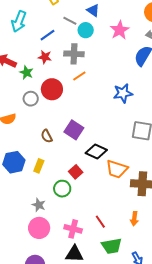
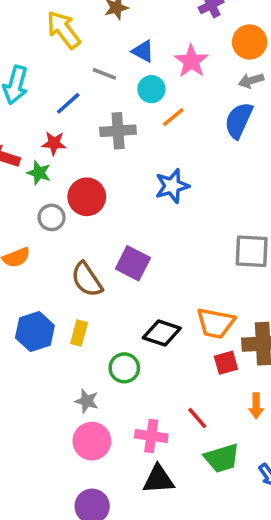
cyan circle: (86, 30) -> (151, 89), moved
pink star: (120, 30) -> (191, 61), moved
red star: (45, 57) -> (54, 143), moved
orange line: (79, 76) -> (173, 117), moved
blue star: (123, 93) -> (172, 186), moved
brown semicircle: (47, 136) -> (87, 280), size x1.5
black diamond: (96, 152) -> (162, 333), moved
red square: (76, 172) -> (226, 363), moved, turned 32

